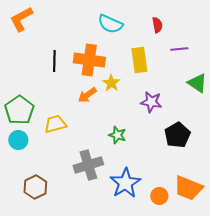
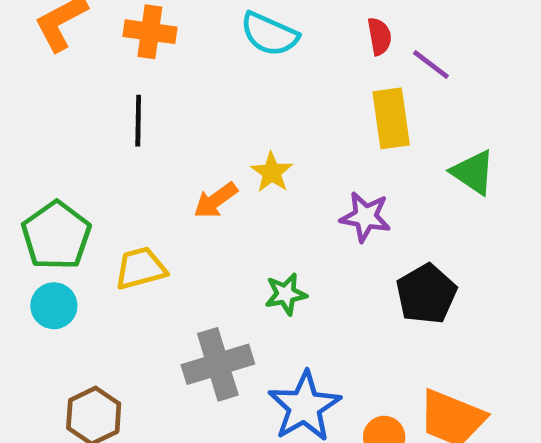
purple line: (179, 49) -> (431, 64), moved, turned 42
orange cross: (89, 60) -> (150, 32), moved, size x0.7
yellow rectangle: (139, 60) -> (391, 118), moved
green star: (117, 135) -> (286, 294), turned -30

